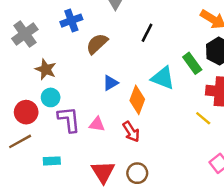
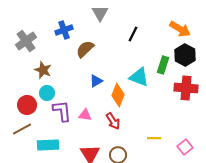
black line: (147, 33) -> (133, 34), moved
green rectangle: (192, 63) -> (163, 65), turned 54
yellow line: (203, 118) -> (154, 138), moved, turned -40
cyan rectangle: (52, 161) -> (48, 145), size x1.5

